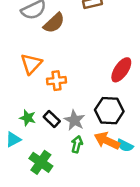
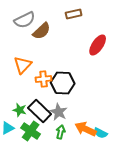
red ellipse: (121, 70) -> (98, 45), moved
black hexagon: (109, 111) -> (63, 83), moved
black rectangle: (52, 119) -> (40, 111), size x1.6
green cross: (41, 162) -> (31, 131), moved

